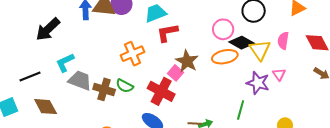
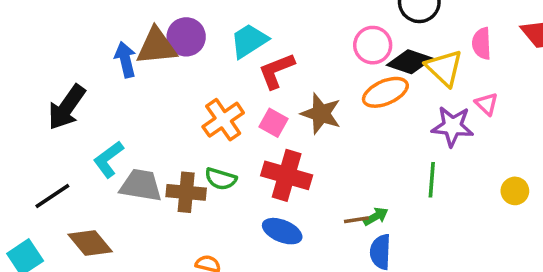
pink square: (176, 73) -> (273, 123), moved

